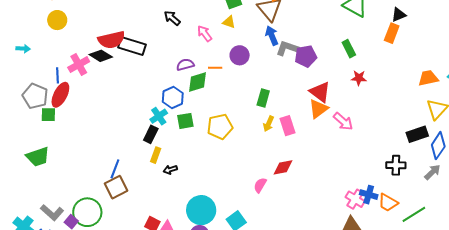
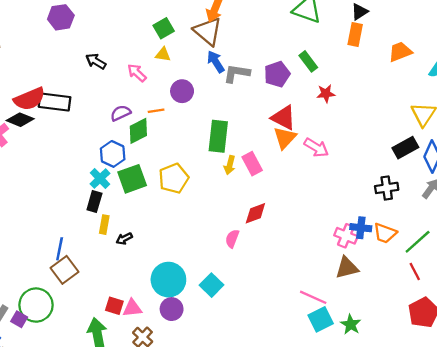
purple pentagon: (306, 56) -> (277, 74), moved
orange trapezoid: (428, 78) -> (400, 52), moved
green rectangle: (263, 98) -> (218, 136), size x1.5
green square: (185, 121) -> (132, 179), size x1.4

